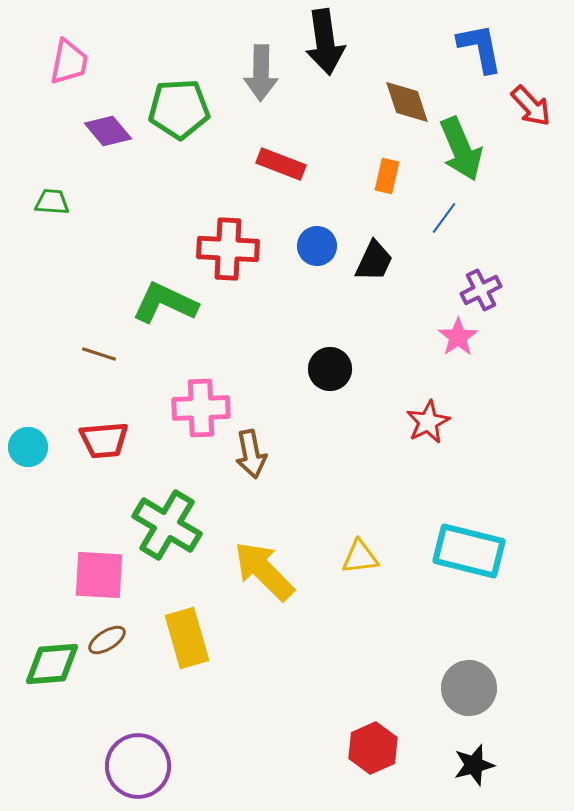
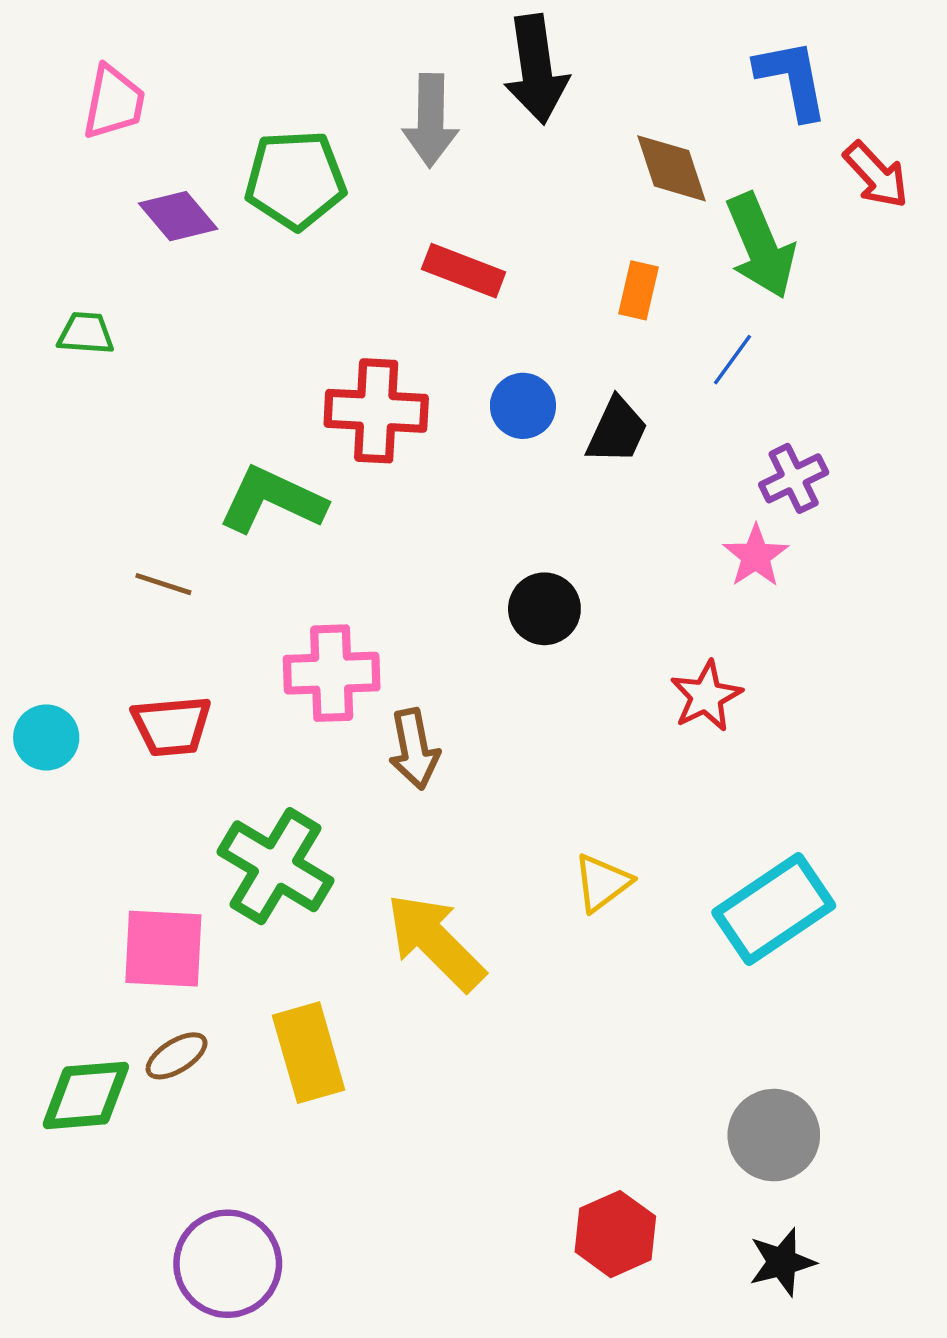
cyan rectangle: (469, 551) -> (774, 909), turned -48
yellow triangle: (360, 557) -> (602, 883), moved, turned -30

